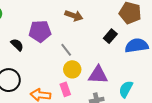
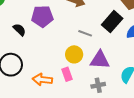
black rectangle: (110, 36) -> (112, 22), size x1.5
gray line: (66, 50) -> (85, 33), moved, turned -32

